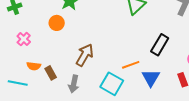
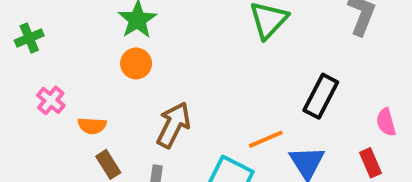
orange circle: (57, 23) -> (136, 63), moved
orange semicircle: (34, 66) -> (92, 126), moved

